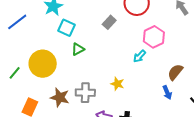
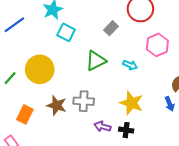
green triangle: (78, 49) -> (96, 61), moved, size x1.5
cyan arrow: (140, 56) -> (130, 65), moved, turned -112
yellow star: (117, 84) -> (131, 103), moved, size x1.6

